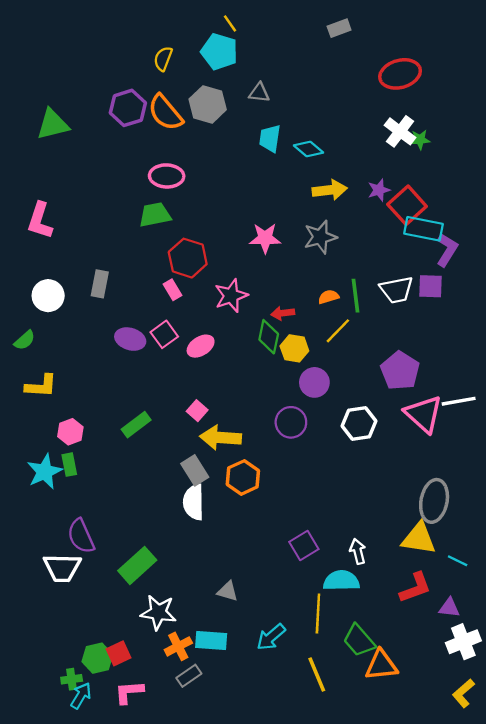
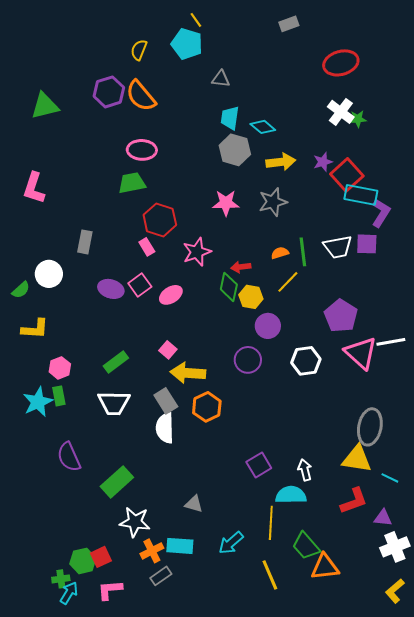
gray hexagon: (208, 104) -> (235, 150), moved
white circle: (48, 296) -> (49, 274), moved
white trapezoid: (62, 568) -> (114, 403), moved

